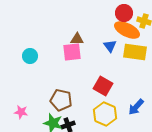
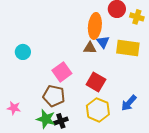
orange ellipse: (127, 30) -> (95, 26), moved, turned 70
brown triangle: (77, 39) -> (90, 48), moved
pink square: (72, 52) -> (62, 72), moved, turned -30

